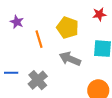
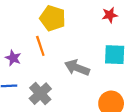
purple star: (17, 22) -> (13, 58), moved
yellow pentagon: (68, 28) -> (53, 18), moved

